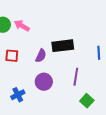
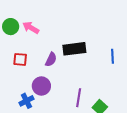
purple line: (76, 77) -> (79, 98), moved
purple circle: (44, 82) -> (41, 86), moved

